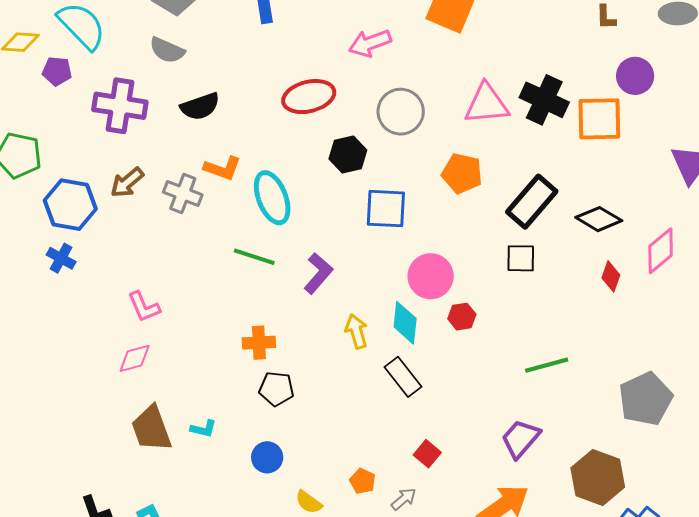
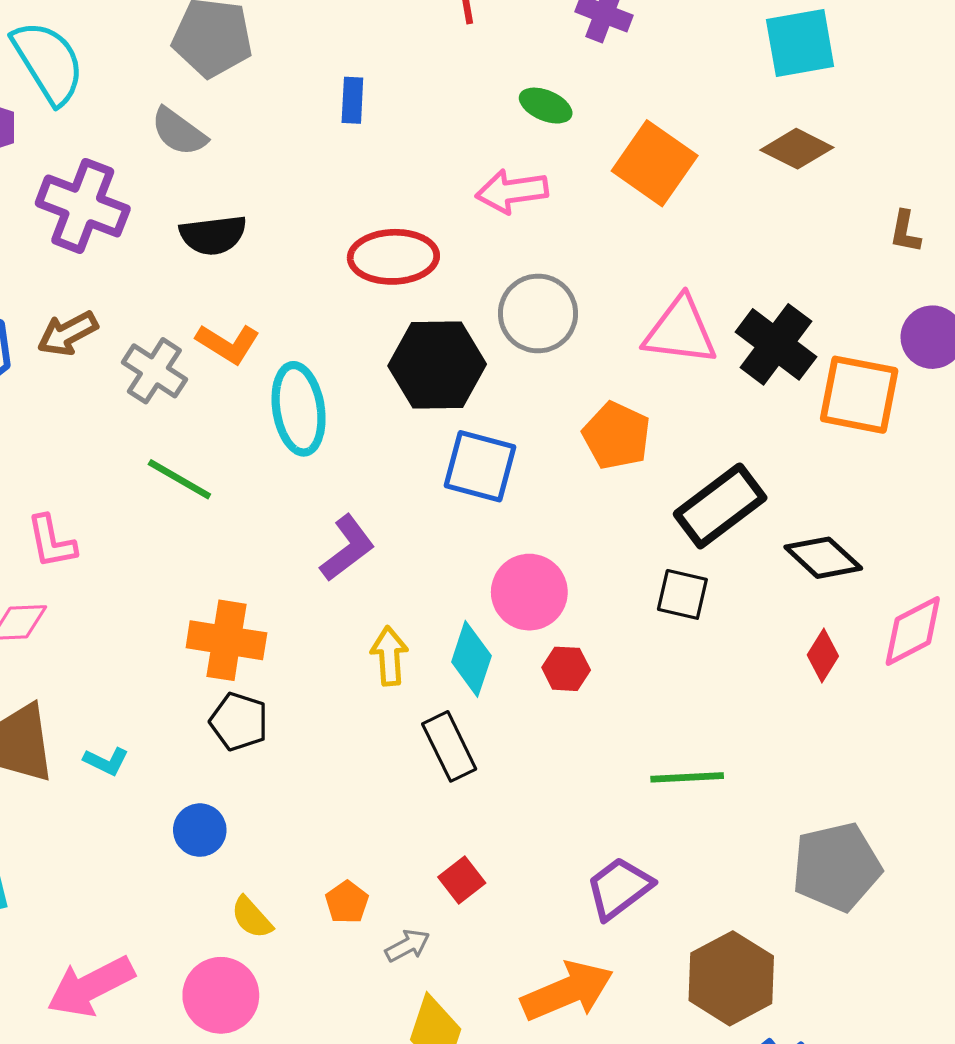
black hexagon: (348, 155) -> (437, 365), size x1.5
green line: (254, 257) -> (179, 479), moved
orange cross: (259, 343) -> (226, 640), size x1.4

